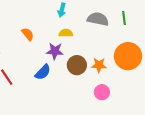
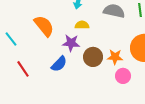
orange semicircle: (28, 34) -> (44, 26), size x1.6
pink circle: (102, 92) -> (123, 76), moved

